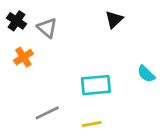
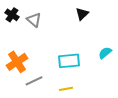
orange cross: (23, 57) -> (17, 62), moved, size x1.5
cyan semicircle: (146, 74) -> (105, 53), turned 96

